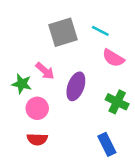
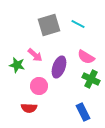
pink semicircle: (113, 58) -> (86, 57), moved
pink circle: (37, 108) -> (39, 86), moved

